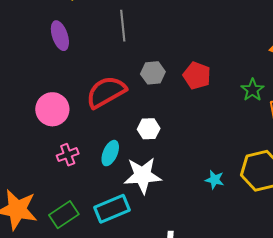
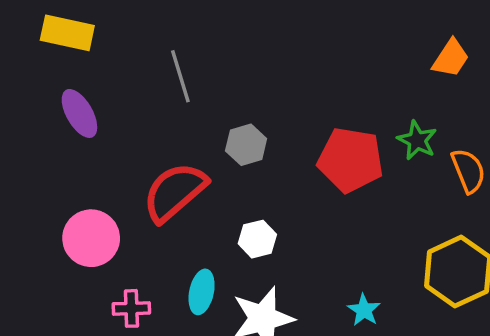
red pentagon: (197, 76) -> (351, 160), moved, size x1.4
pink cross: (68, 155) -> (131, 308), turned 30
cyan star: (215, 180) -> (364, 310), moved, turned 30

